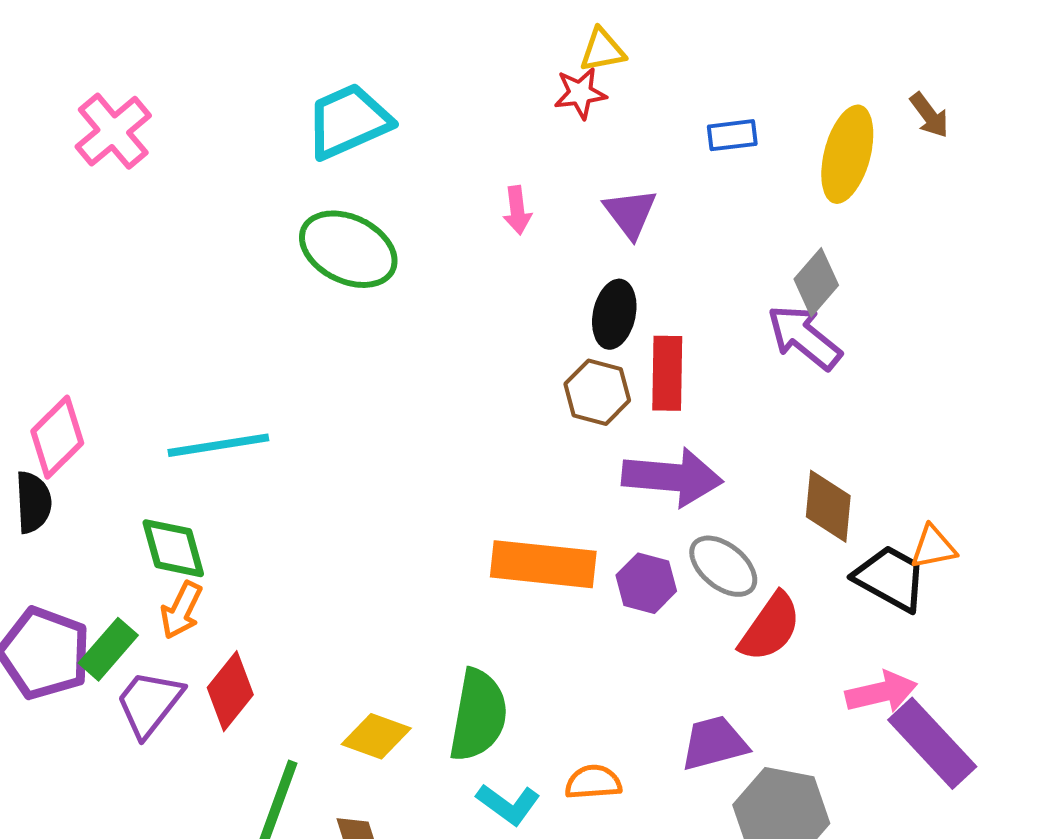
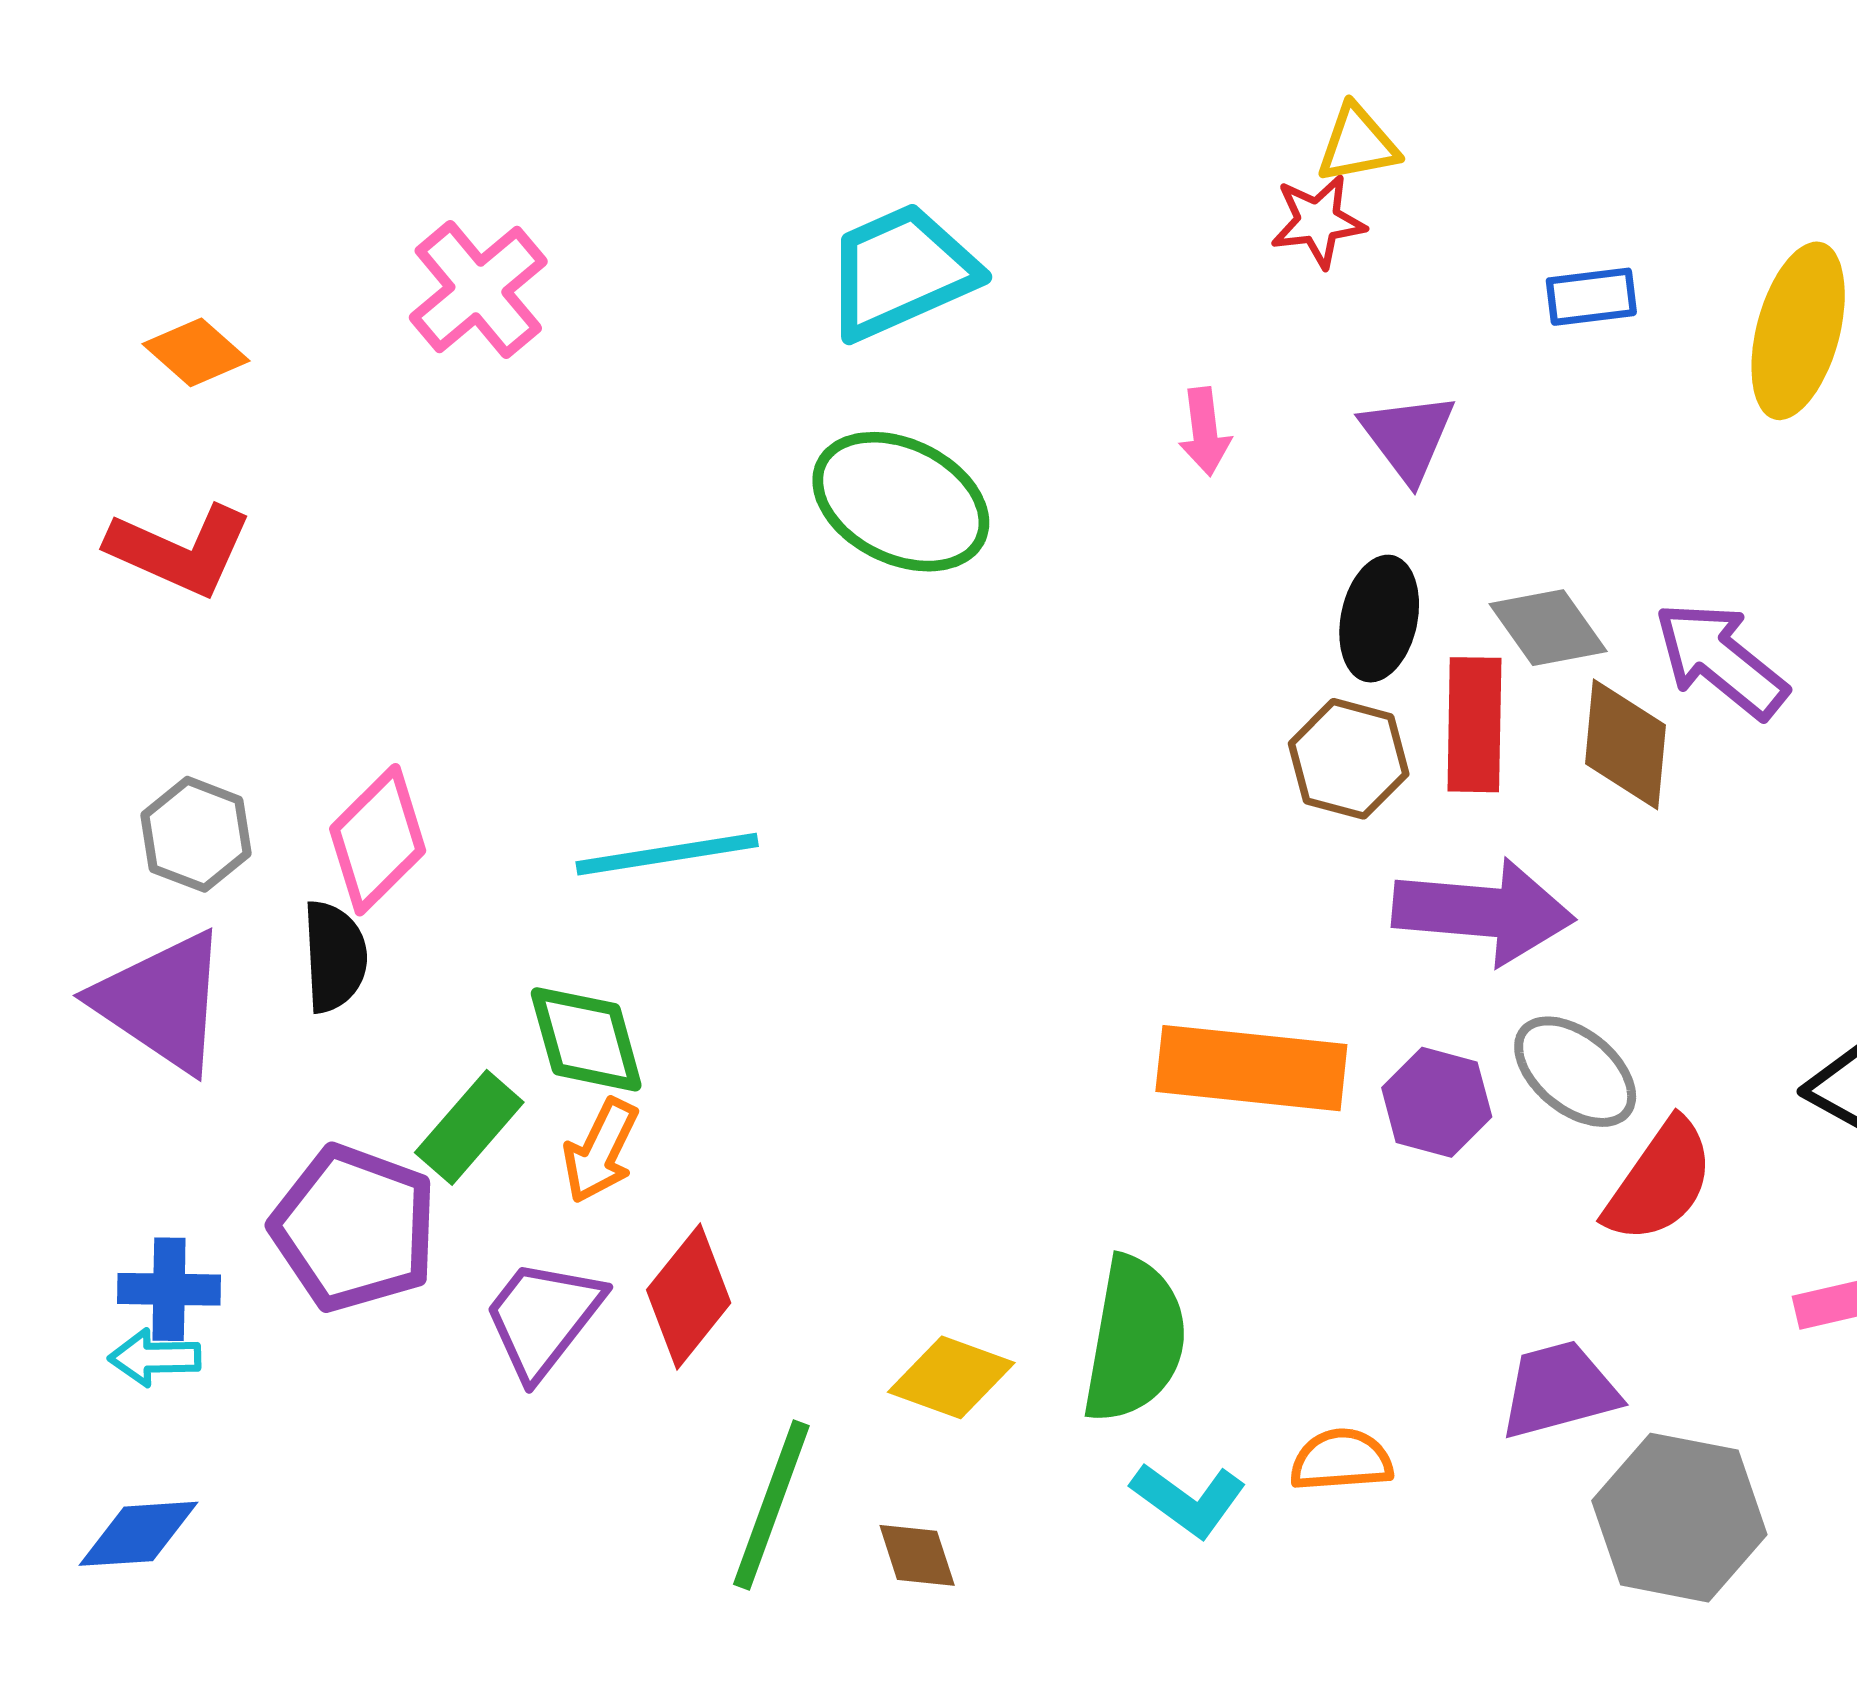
gray diamond: (816, 282) -> (1548, 628), moved, turned -76
brown diamond: (828, 506) -> (1625, 744), moved
green rectangle: (108, 649) -> (469, 1127), moved

